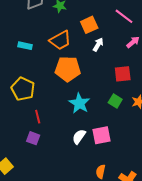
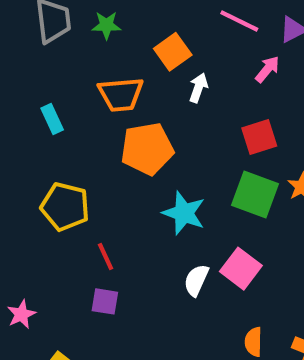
orange trapezoid: (60, 40) -> (121, 94), turned 35
cyan rectangle: (25, 46) -> (52, 119), turned 64
green square: (115, 101) -> (255, 194), size x1.6
pink square: (101, 135) -> (241, 269), turned -30

